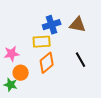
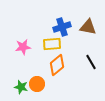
pink star: (12, 54) -> (23, 47), moved
orange circle: (21, 73) -> (37, 84), moved

